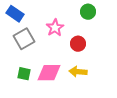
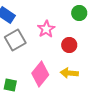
pink diamond: (49, 73) -> (40, 74), turned -50
green square: (24, 74) -> (10, 85), moved

